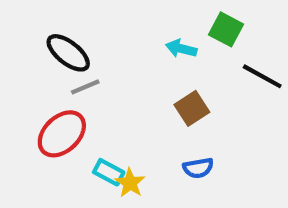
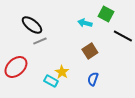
red ellipse: (62, 134) -> (16, 67), moved
blue semicircle: (198, 168) -> (93, 79), turned 120
yellow star: (130, 183) -> (62, 72), moved

